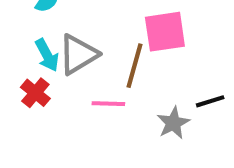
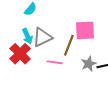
red cross: (35, 93) -> (20, 54), size x1.5
gray star: (173, 123) -> (89, 64), moved

